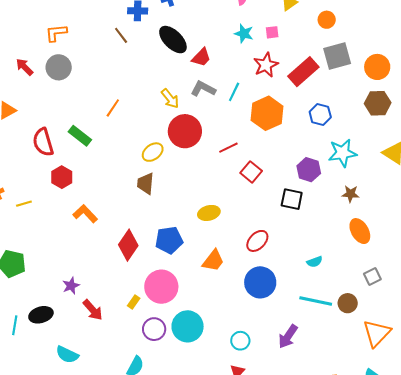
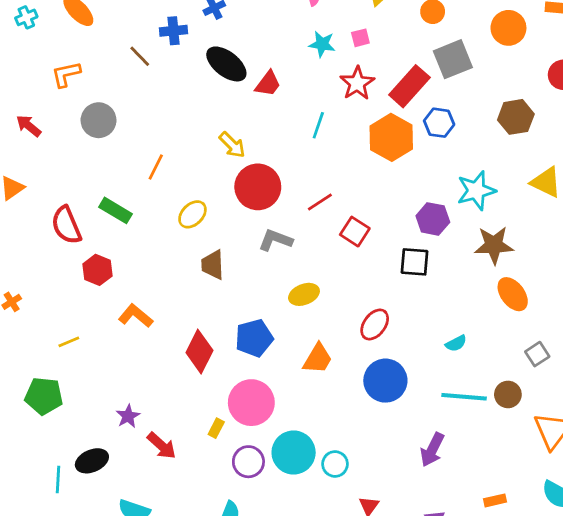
brown line: (121, 35) -> (140, 56), moved
gray circle: (59, 67) -> (99, 120), moved
orange circle: (377, 67) -> (508, 28), moved
gray L-shape: (203, 89) -> (275, 240), moved
orange hexagon: (267, 113) -> (391, 137), moved
blue hexagon: (320, 115) -> (439, 123), moved
yellow ellipse: (153, 152) -> (192, 214), moved
brown star: (350, 194) -> (494, 245), size x1.6
yellow line: (24, 204) -> (69, 342), moved
cyan circle: (240, 341) -> (335, 464), moved

